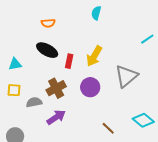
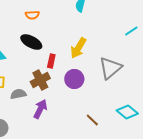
red rectangle: (69, 61) -> (51, 61), moved
purple arrow: (56, 117) -> (40, 109), turned -30

